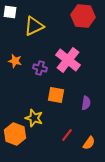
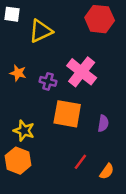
orange square: (56, 95) -> (67, 114), size x1.4
yellow star: (34, 118) -> (24, 131), moved

